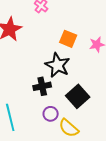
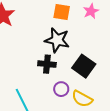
black cross: (42, 86) -> (47, 64), turned 30

